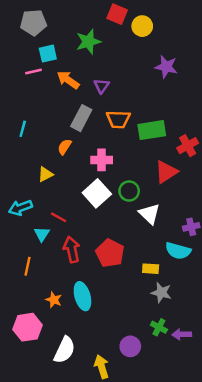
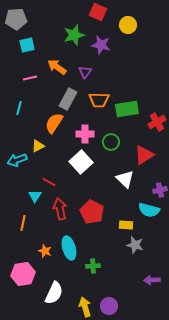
gray pentagon: (33, 22) -> (16, 19), moved
yellow circle: (142, 26) -> (128, 25), moved
cyan square: (48, 54) -> (27, 45), moved
purple star: (166, 67) -> (101, 45), moved
pink line: (33, 71) -> (30, 78), moved
orange semicircle: (65, 147) -> (54, 123), size x1.5
red triangle: (166, 172) -> (144, 155), moved
green circle: (129, 191) -> (111, 142), moved
cyan arrow: (20, 208) -> (17, 160), moved
green cross: (159, 327) -> (93, 266), moved, turned -32
purple circle: (130, 346) -> (109, 306), moved

